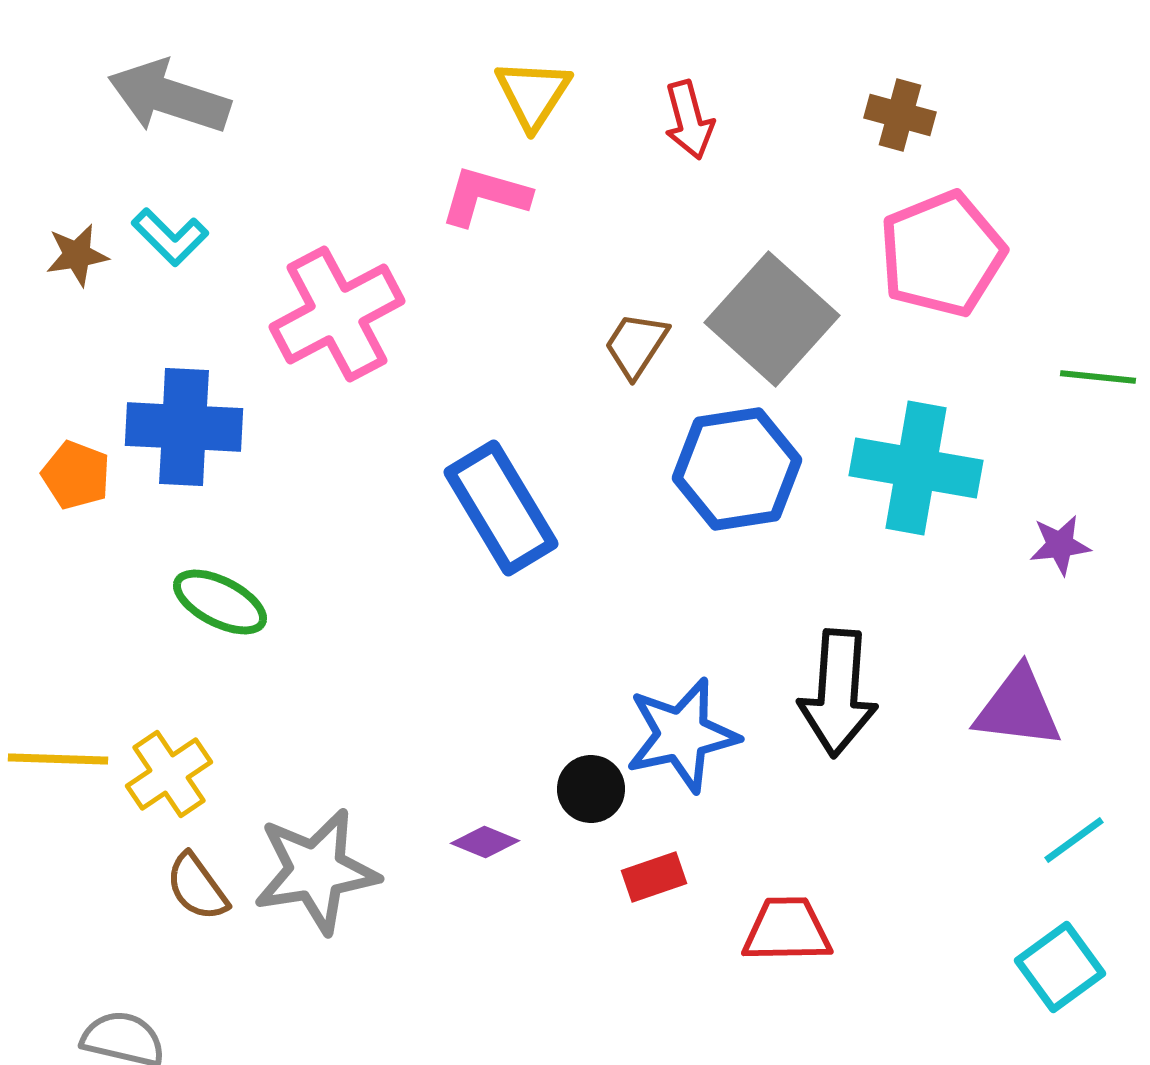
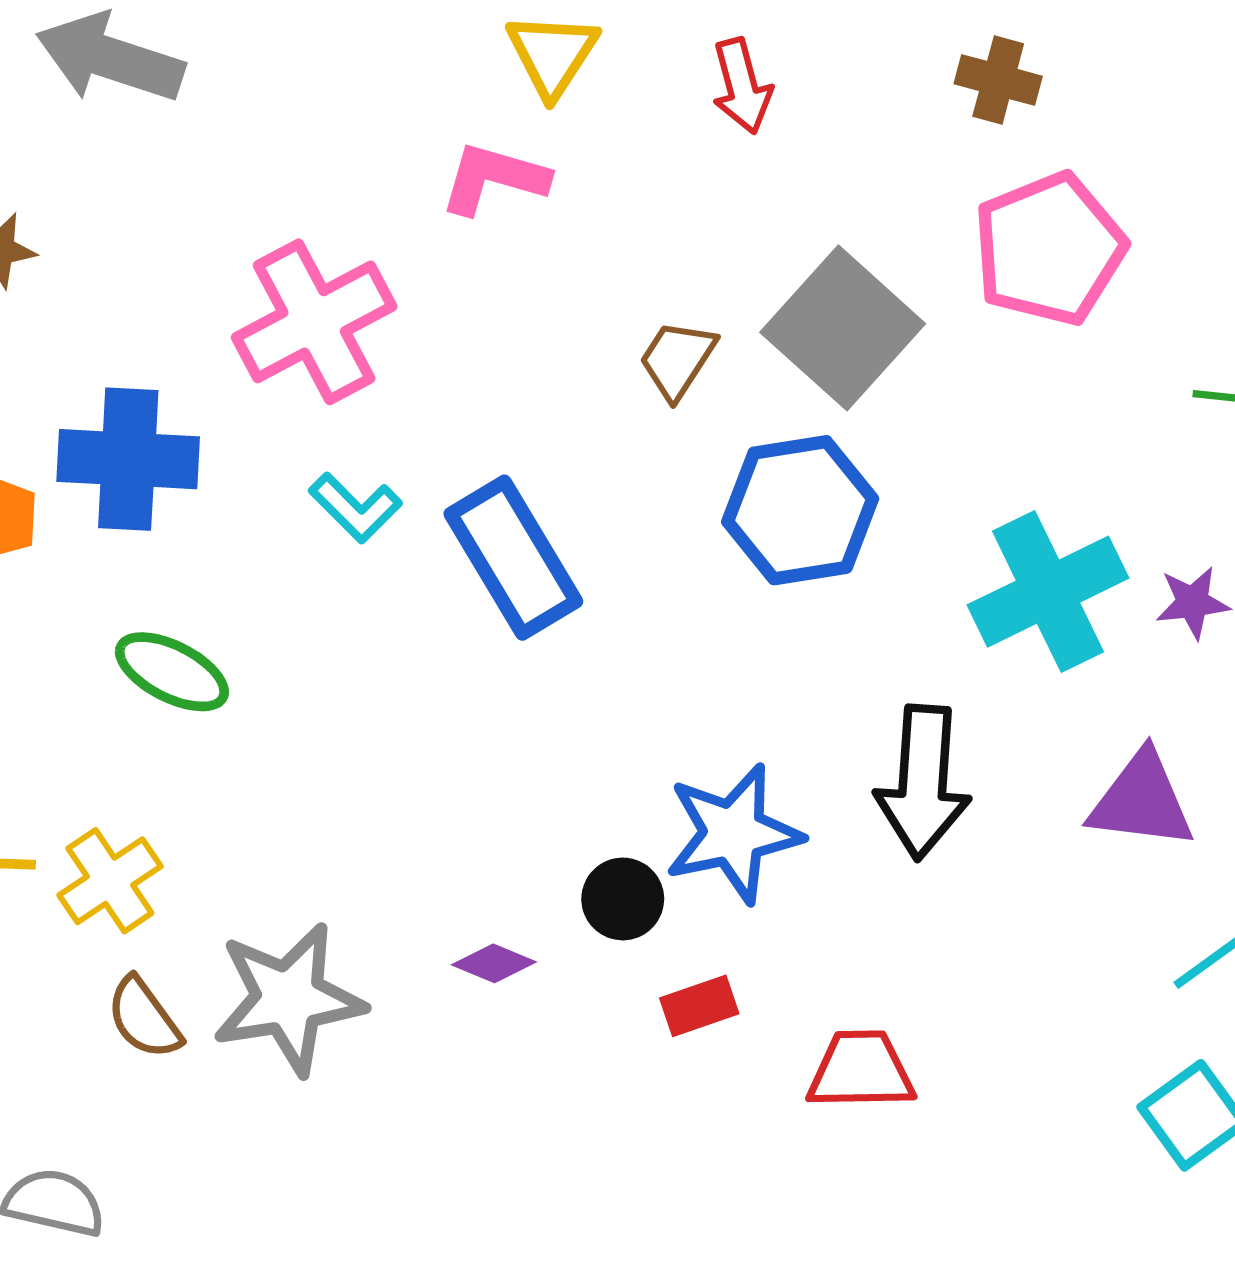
cyan L-shape: (170, 237) -> (355, 508), moved
cyan cross: (916, 468) -> (1048, 592), moved, turned -36

